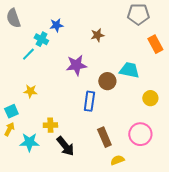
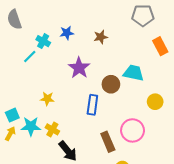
blue star: (56, 25) -> (67, 33), moved
purple star: (76, 65) -> (79, 68), turned -30
yellow star: (30, 91) -> (47, 99), moved
yellow cross: (50, 125) -> (52, 129), turned 32
pink circle: (140, 134) -> (133, 130), moved
cyan star: (29, 142) -> (31, 126), moved

